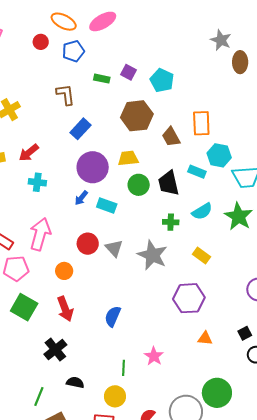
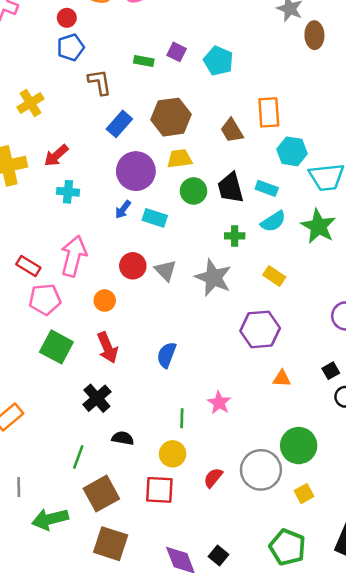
blue pentagon: (73, 51) -> (71, 47), moved
brown hexagon: (137, 116) -> (171, 117), moved
cyan rectangle: (197, 172) -> (267, 188), moved

